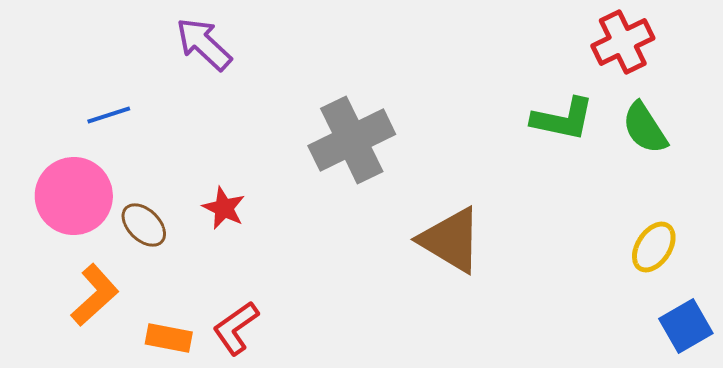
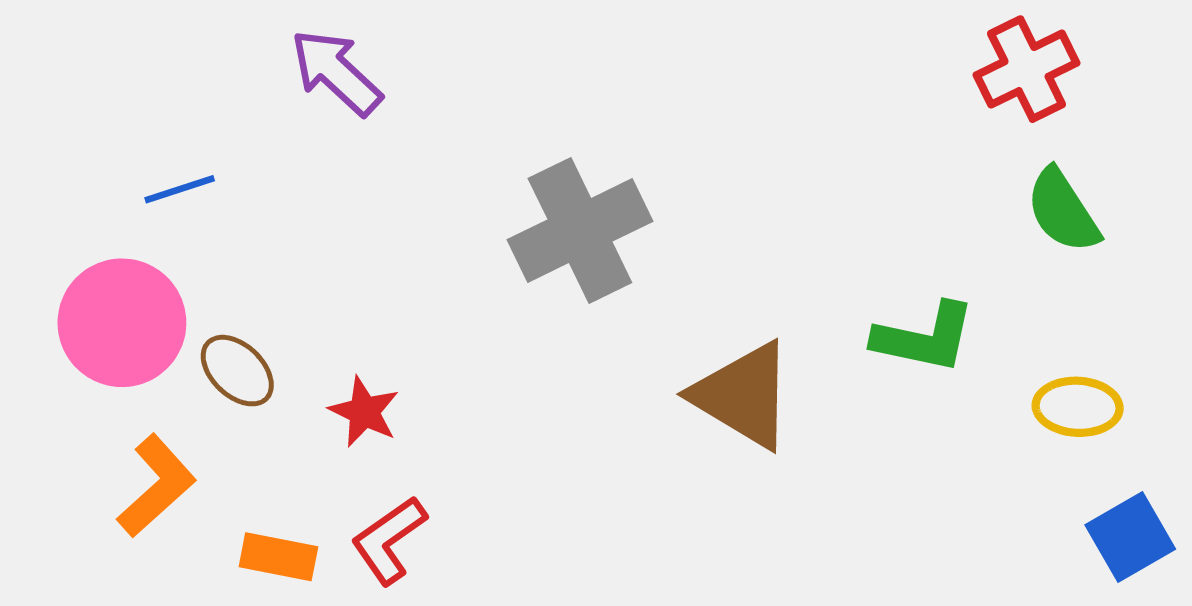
green L-shape: (563, 119) -> (924, 338), moved
red star: (224, 208) -> (364, 412), moved
yellow ellipse: (654, 247) -> (1078, 407), turned 60

